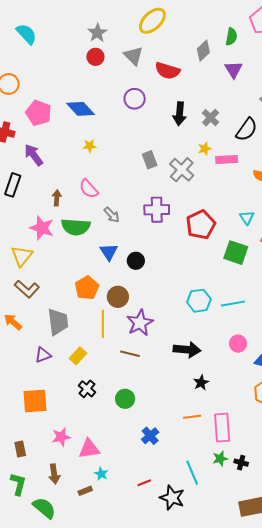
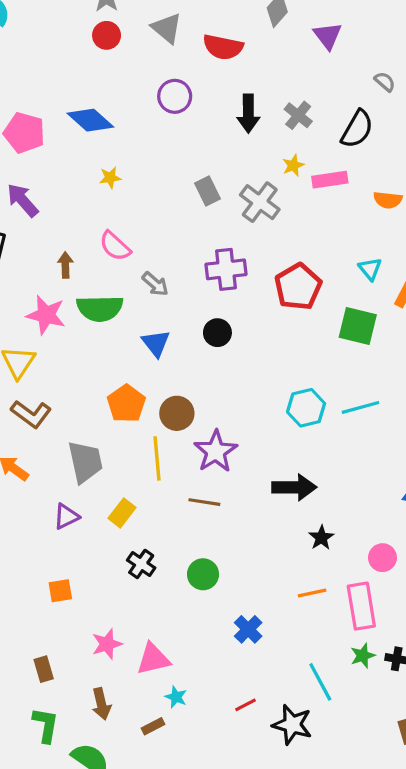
black circle: (136, 261) -> (217, 333), moved
pink circle: (238, 344) -> (382, 558), moved
orange square: (35, 401) -> (60, 591), size x0.6

